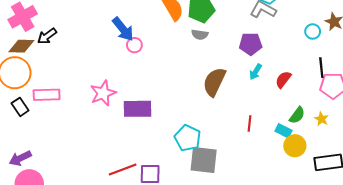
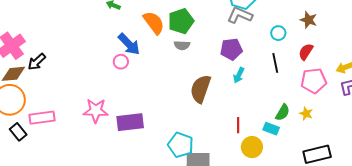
blue arrow: (123, 29) -> (129, 44), moved
cyan circle: (313, 31) -> (278, 33), moved
black line: (321, 68) -> (275, 63), moved
red semicircle: (283, 79) -> (306, 52), moved
pink star: (103, 93) -> (96, 111), turned 30
yellow circle: (295, 146) -> (252, 147), moved

